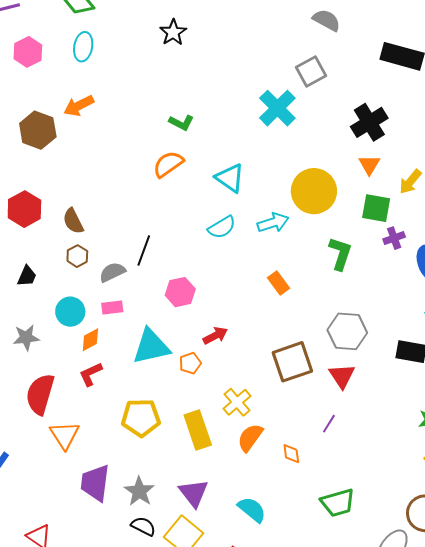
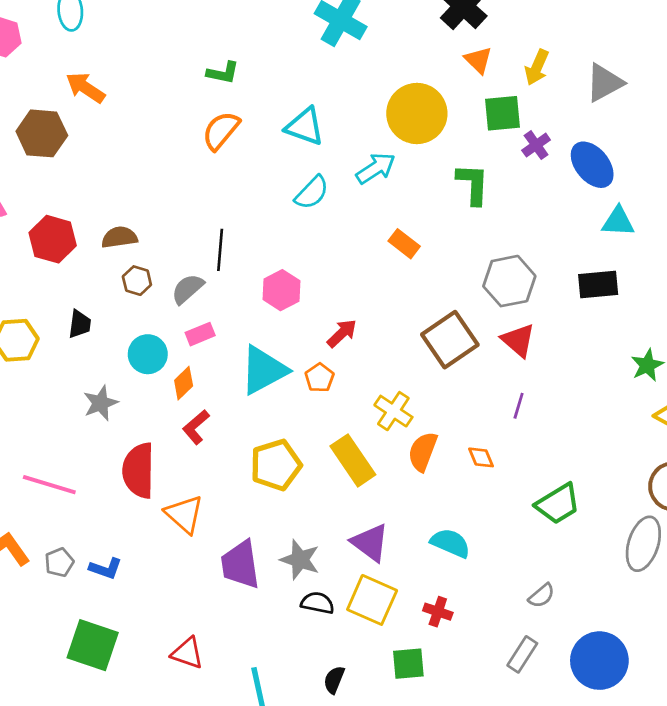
orange arrow: (79, 106) -> (85, 88), turned 76
brown semicircle: (73, 221) -> (119, 237), turned 124

